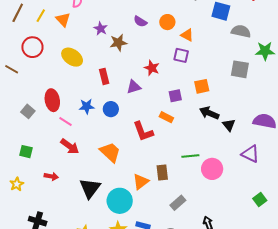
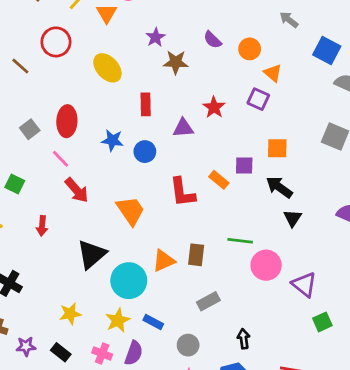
purple square: (175, 96) -> (244, 165), moved
pink line: (65, 122) -> (61, 159), moved
black triangle: (229, 125) -> (293, 218), moved
purple triangle: (250, 154) -> (304, 285), moved
red arrow: (51, 176) -> (42, 226), turned 72

